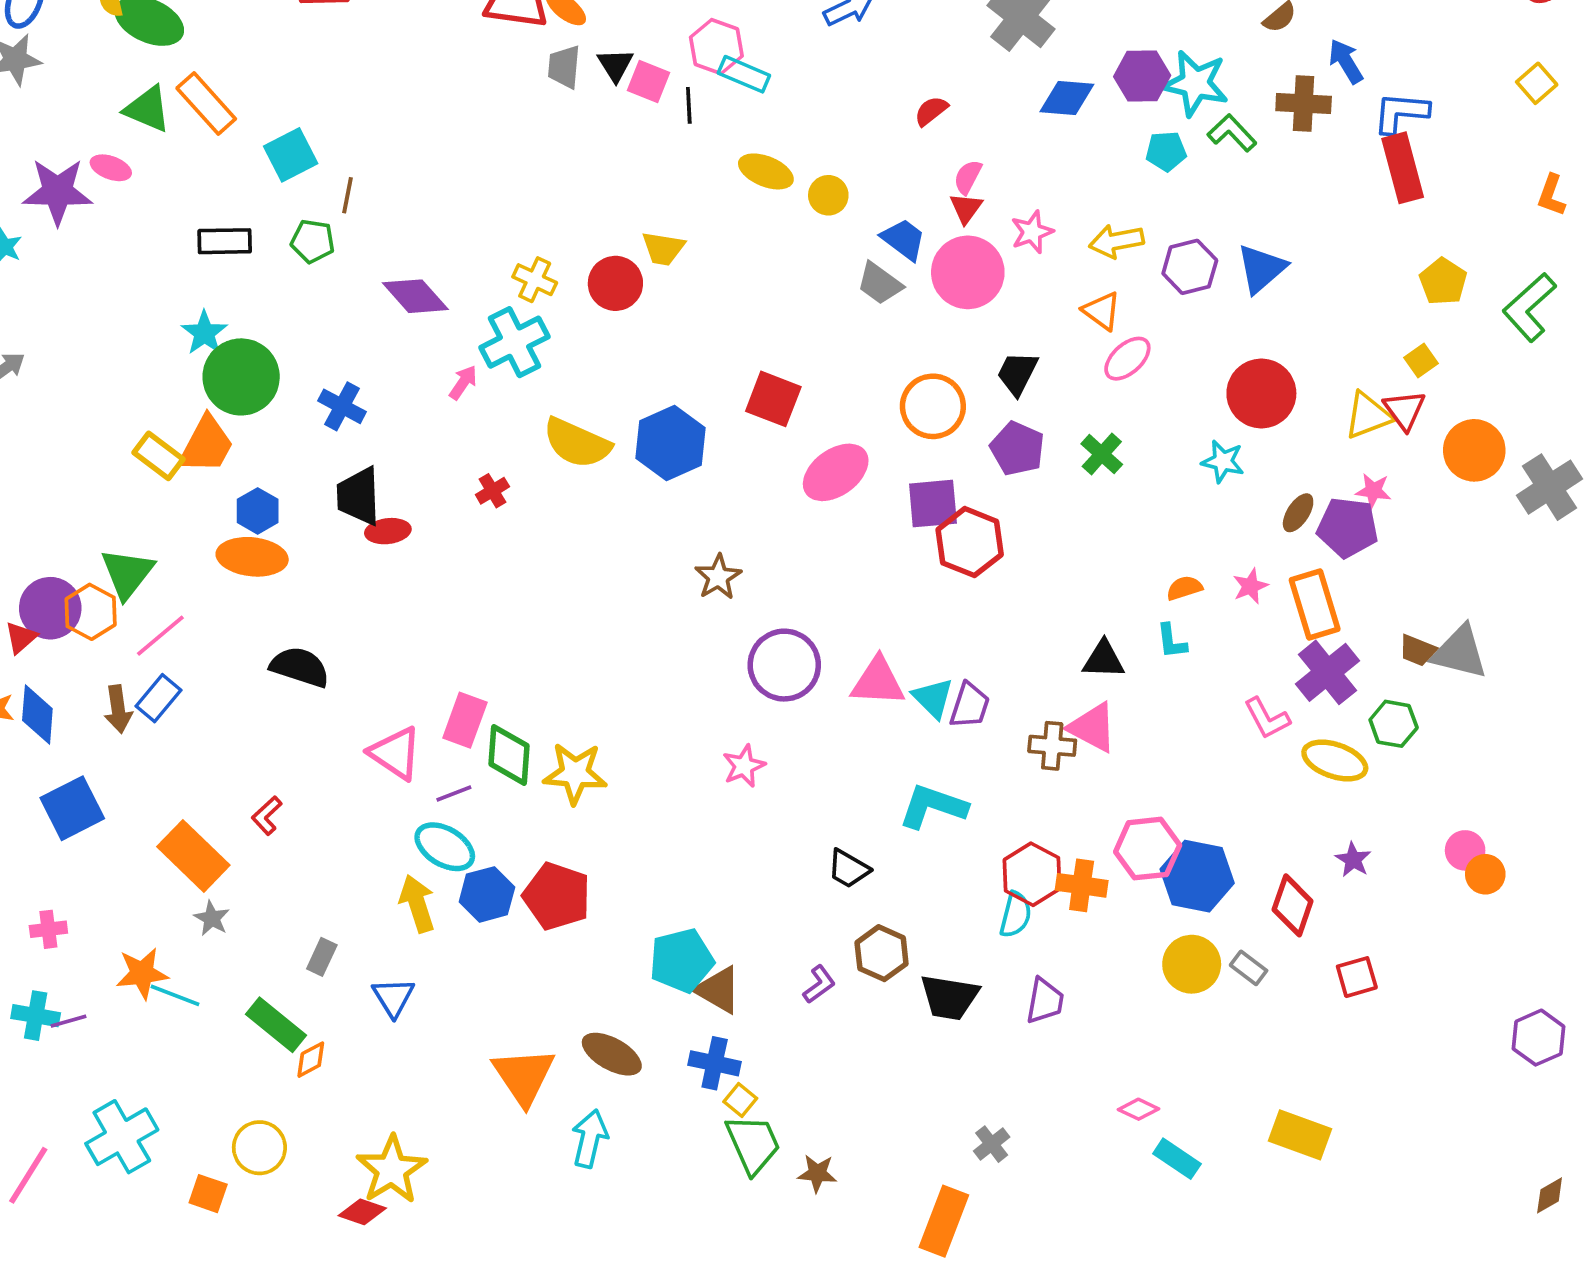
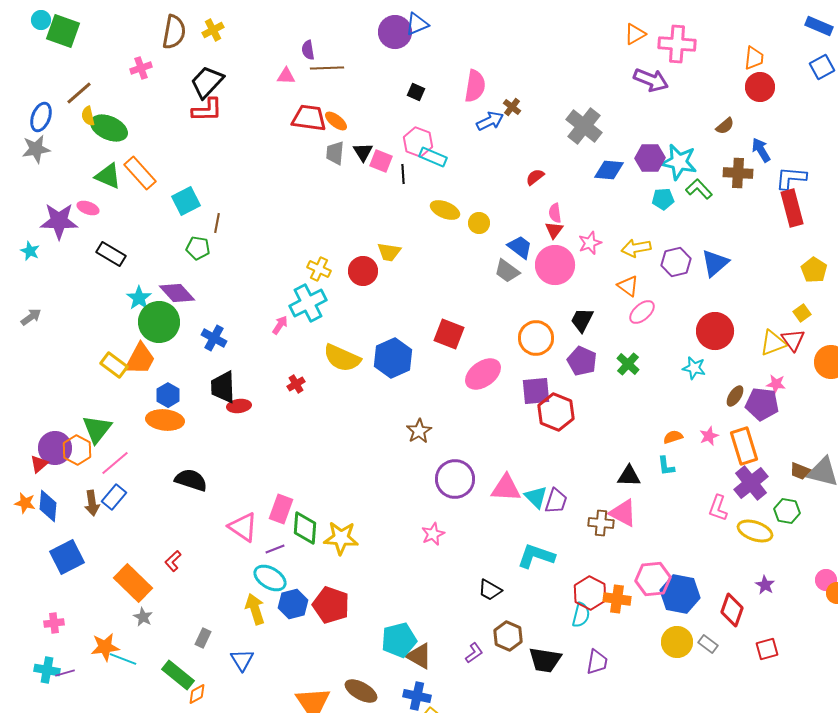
pink semicircle: (968, 177) -> (555, 213), turned -36
black rectangle: (225, 241) -> (111, 254), moved, turned 32
purple diamond: (415, 296) -> (177, 293), moved
pink L-shape: (1267, 718) -> (718, 508), turned 48

